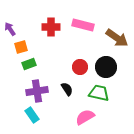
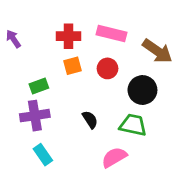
orange square: (21, 47) -> (73, 66), moved
red circle: (80, 67) -> (107, 68), moved
purple cross: (37, 91) -> (35, 116), moved

